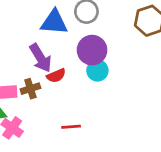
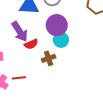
brown cross: (30, 89) -> (49, 58), moved
red line: (71, 127) -> (19, 78), moved

